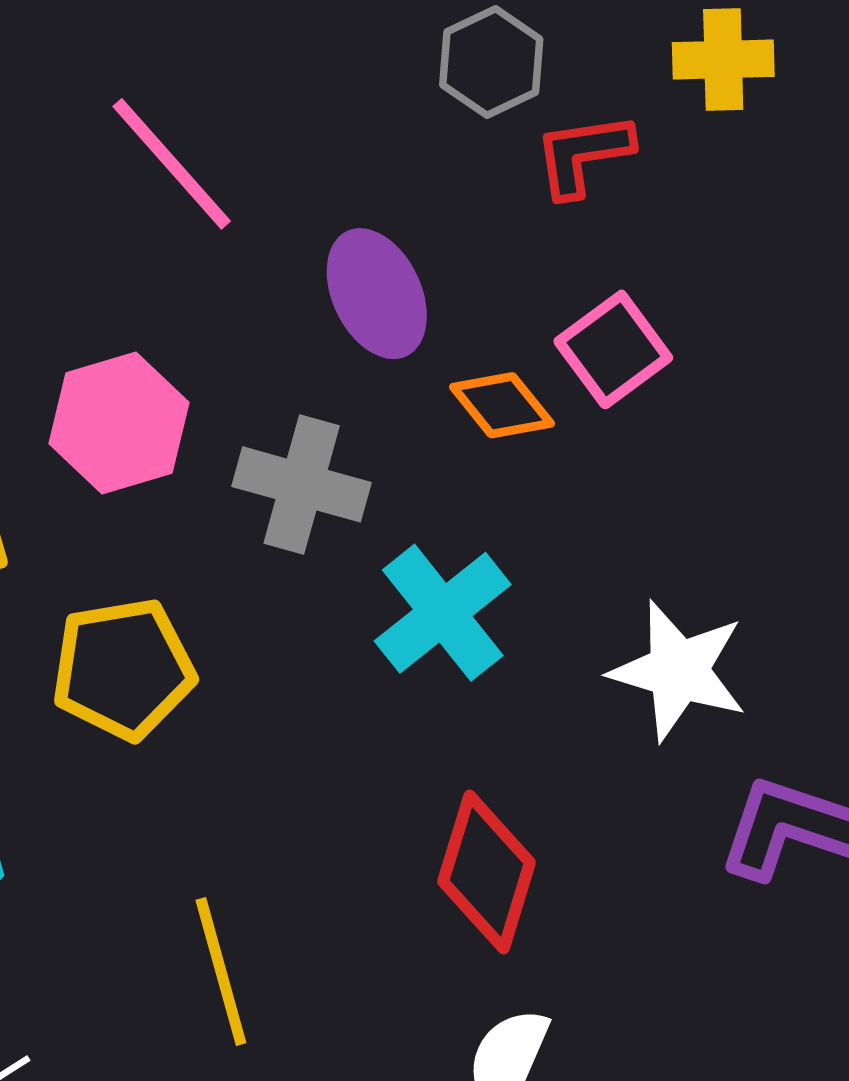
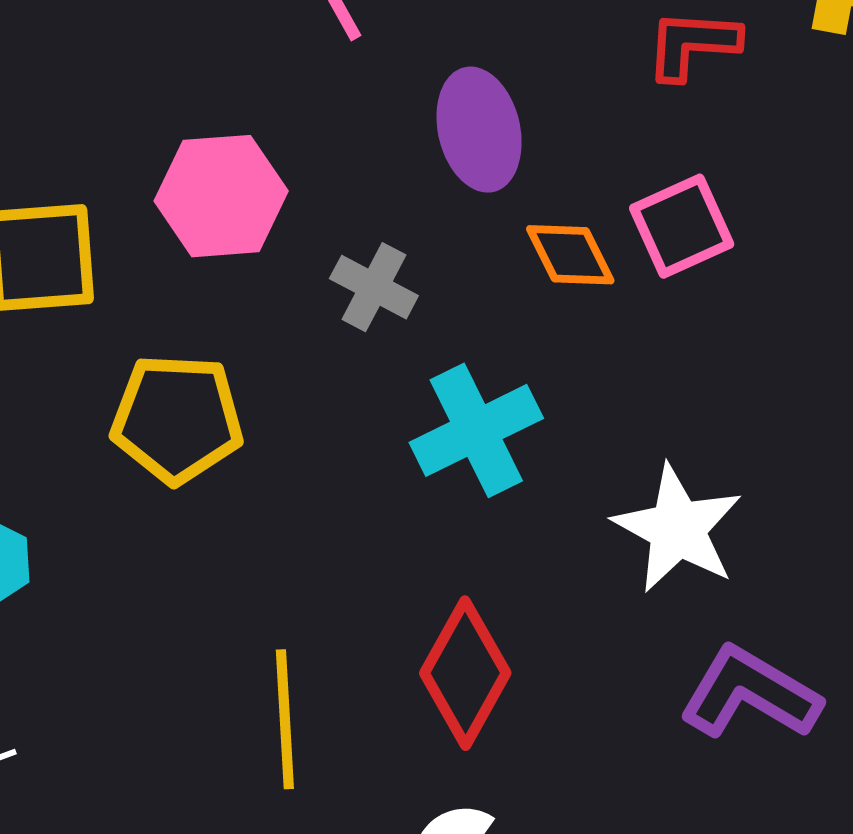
gray cross: (302, 484) -> (374, 287), size x0.7
yellow line: (221, 971) -> (285, 719), moved

